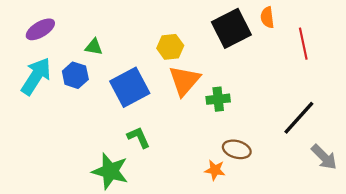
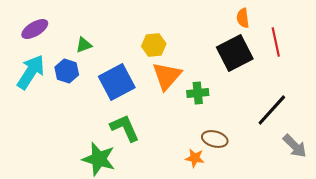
black square: (231, 28) -> (235, 53), moved
green triangle: (94, 47) -> (84, 45), turned -30
green L-shape: (139, 137) -> (125, 128), size x1.4

